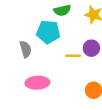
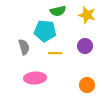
yellow line: (73, 56) -> (55, 53), moved

